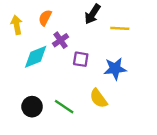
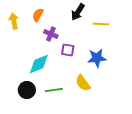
purple cross: (61, 40) -> (51, 34), turned -32
cyan diamond: (36, 57) -> (39, 64), moved
green line: (64, 107) -> (54, 90), turned -42

